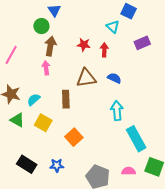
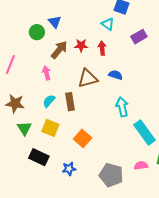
blue triangle: (54, 10) -> (55, 22), moved
brown arrow: (50, 46) -> (59, 50), moved, turned 36
cyan semicircle: (34, 100) -> (49, 101), moved
green triangle: (17, 120) -> (24, 128), turned 35
black rectangle: (27, 164) -> (39, 157), moved

